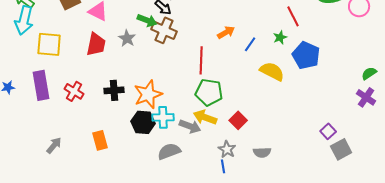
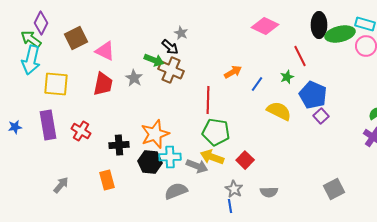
black cross: (114, 90) -> (119, 145), moved
purple square: (328, 131) -> (321, 116), moved
gray square: (341, 149) -> (334, 189), moved

